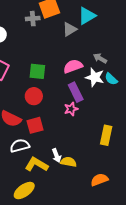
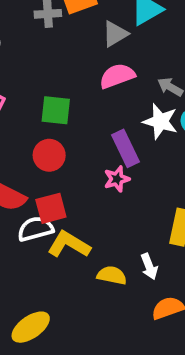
pink semicircle: (73, 66) -> (117, 76), moved
white semicircle: (20, 146) -> (35, 229), moved
white arrow: (57, 156) -> (149, 266), moved
yellow L-shape: (37, 164) -> (69, 244), moved

